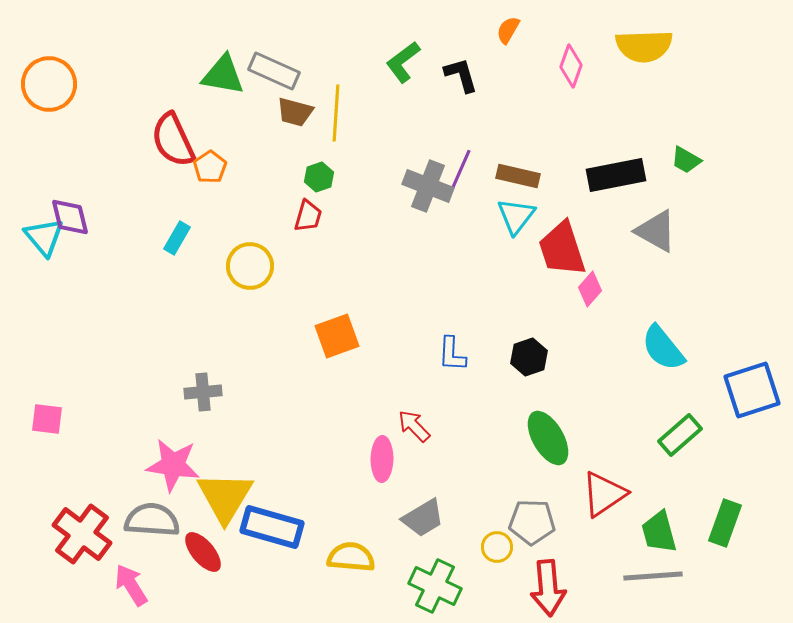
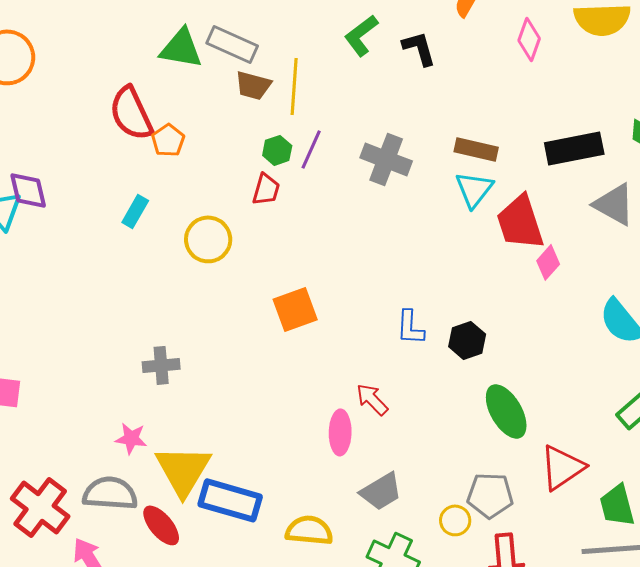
purple line: (461, 169) -> (311, 149), moved
black hexagon: (529, 357) -> (467, 340), moved
pink star: (173, 465) -> (131, 438), size x0.6

